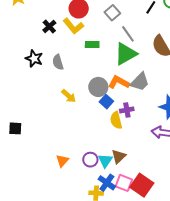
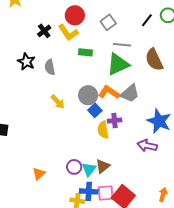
gray line: (128, 34) -> (122, 45), turned -54
orange triangle: (62, 161) -> (39, 174), moved
blue cross: (107, 183) -> (89, 191), turned -36
pink square: (124, 183) -> (106, 193), turned -30

